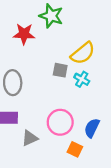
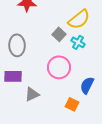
gray square: (60, 70) -> (59, 34), turned 32
pink circle: (60, 122) -> (59, 67), moved

